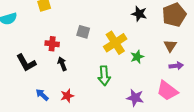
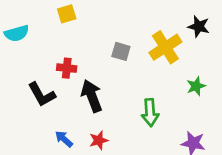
yellow cross: (115, 43) -> (165, 47), moved
red cross: (52, 44) -> (67, 68), moved
black arrow: (62, 64) -> (92, 96), size x1.6

